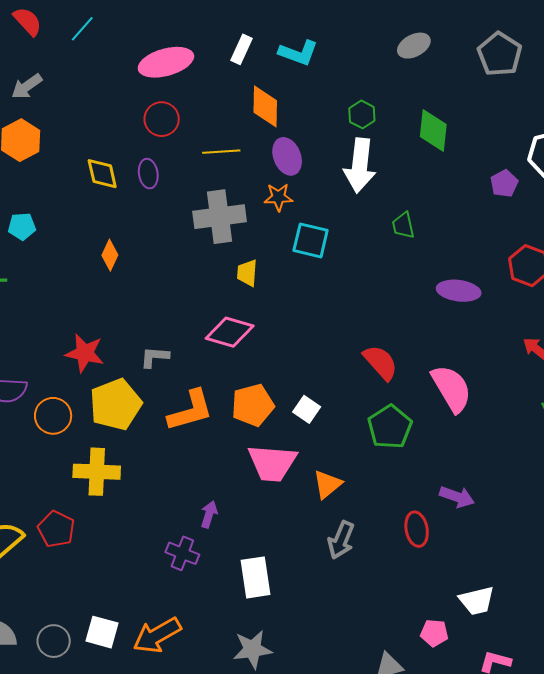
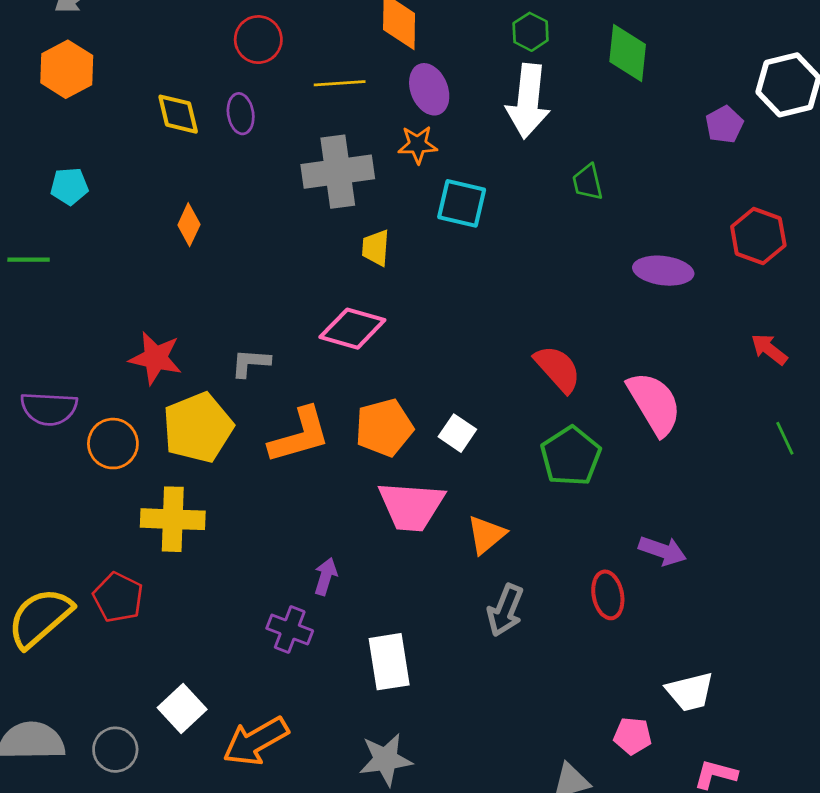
white square: (102, 632) -> (182, 709), moved, turned 32

